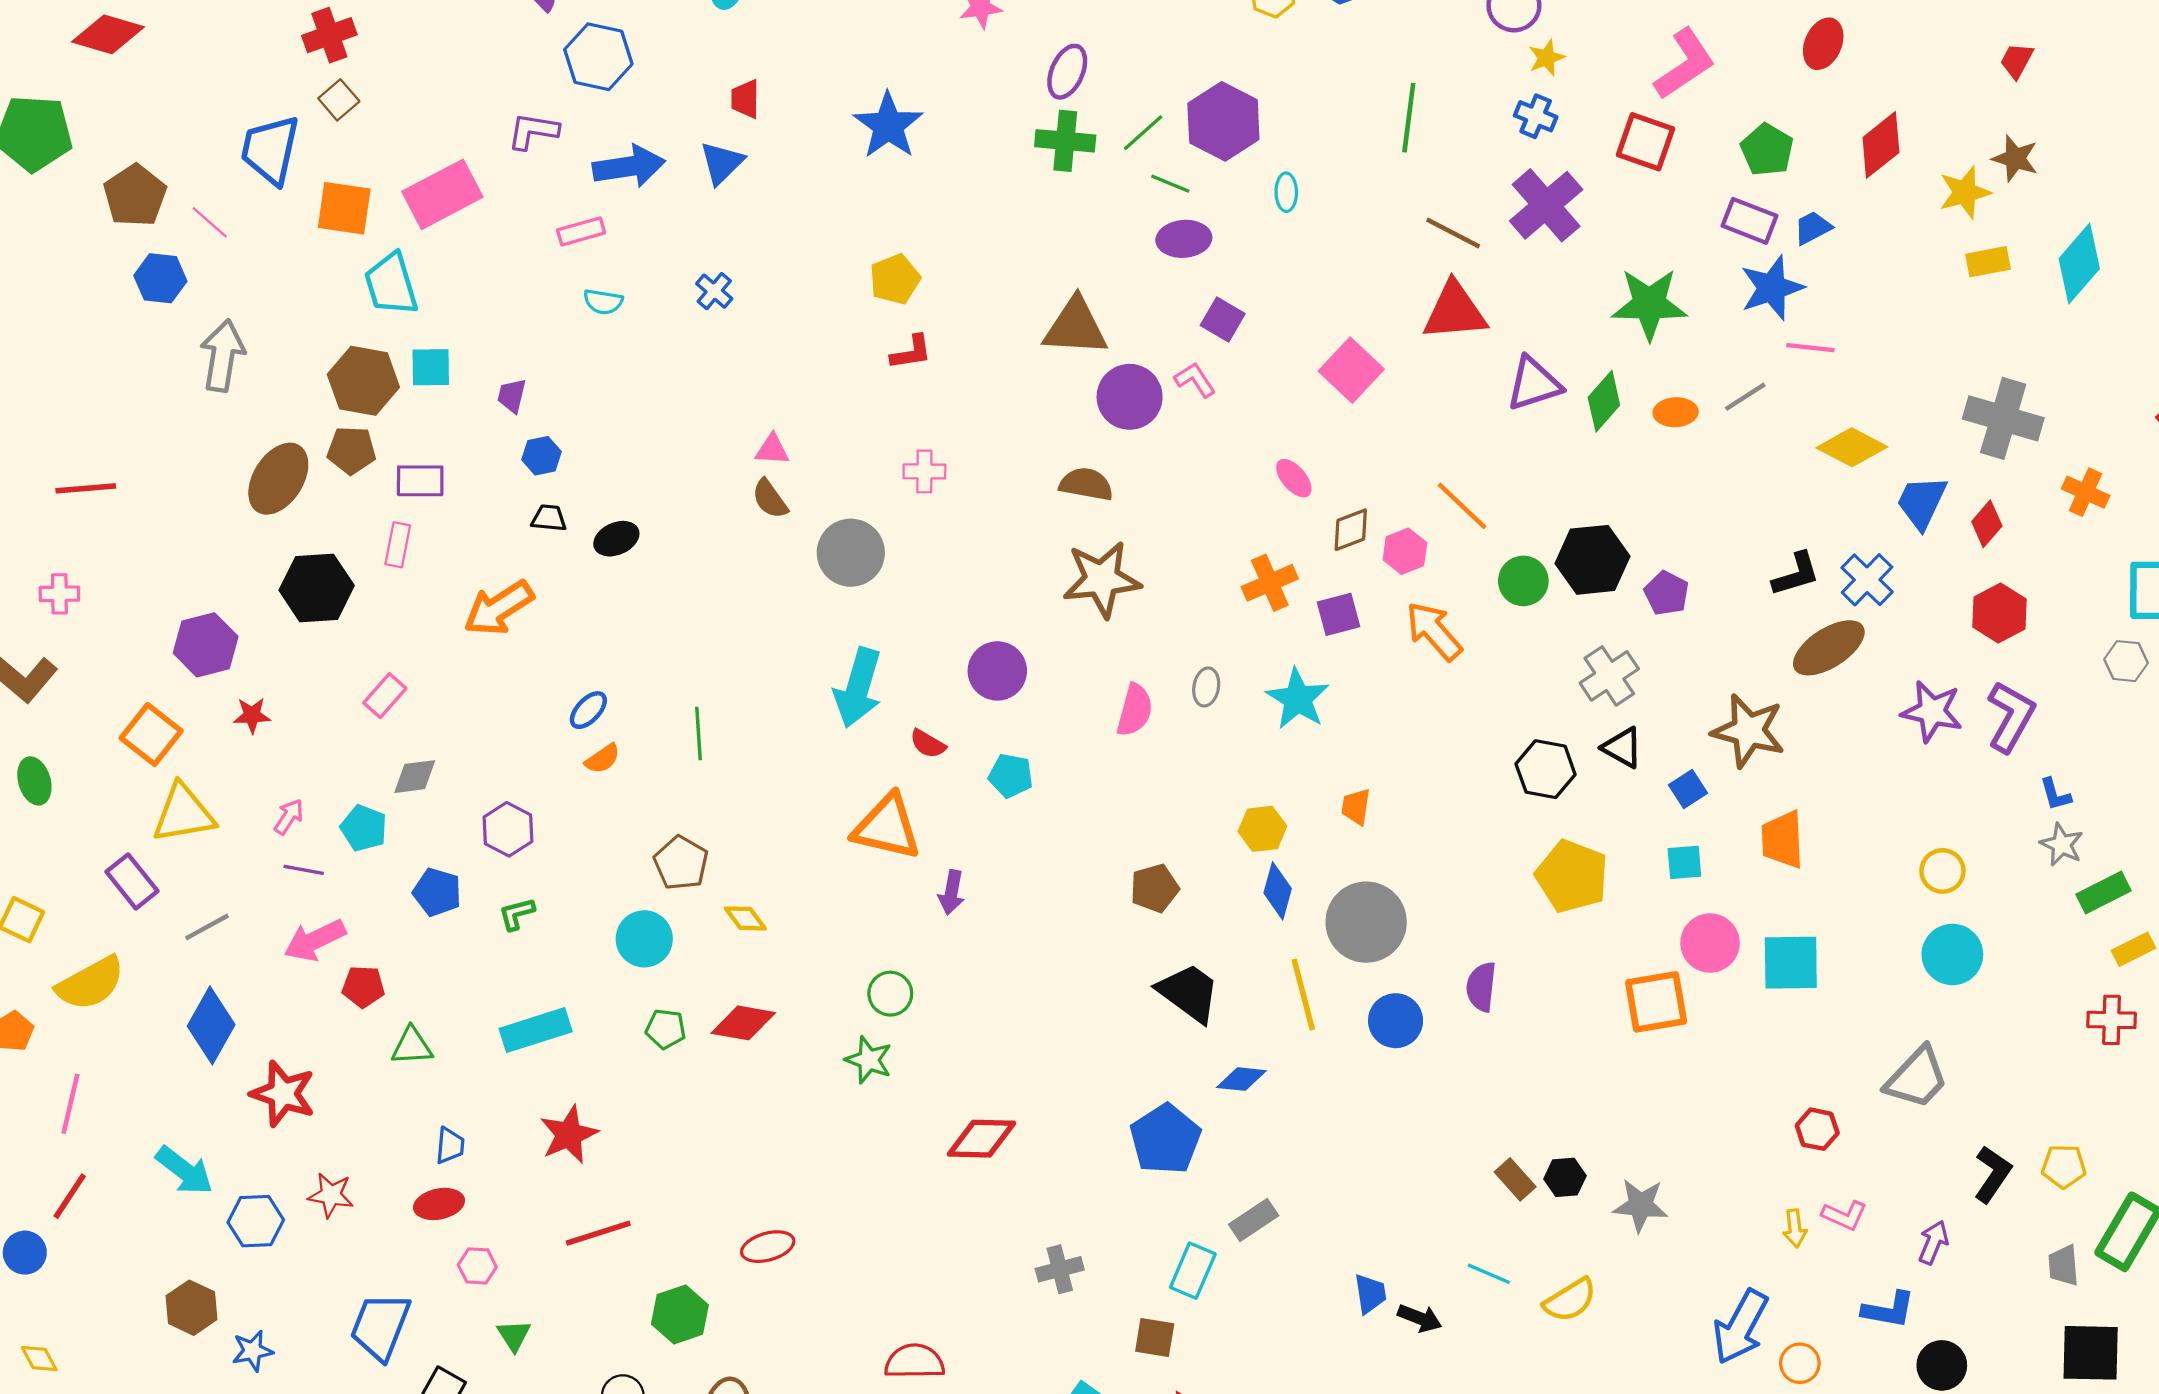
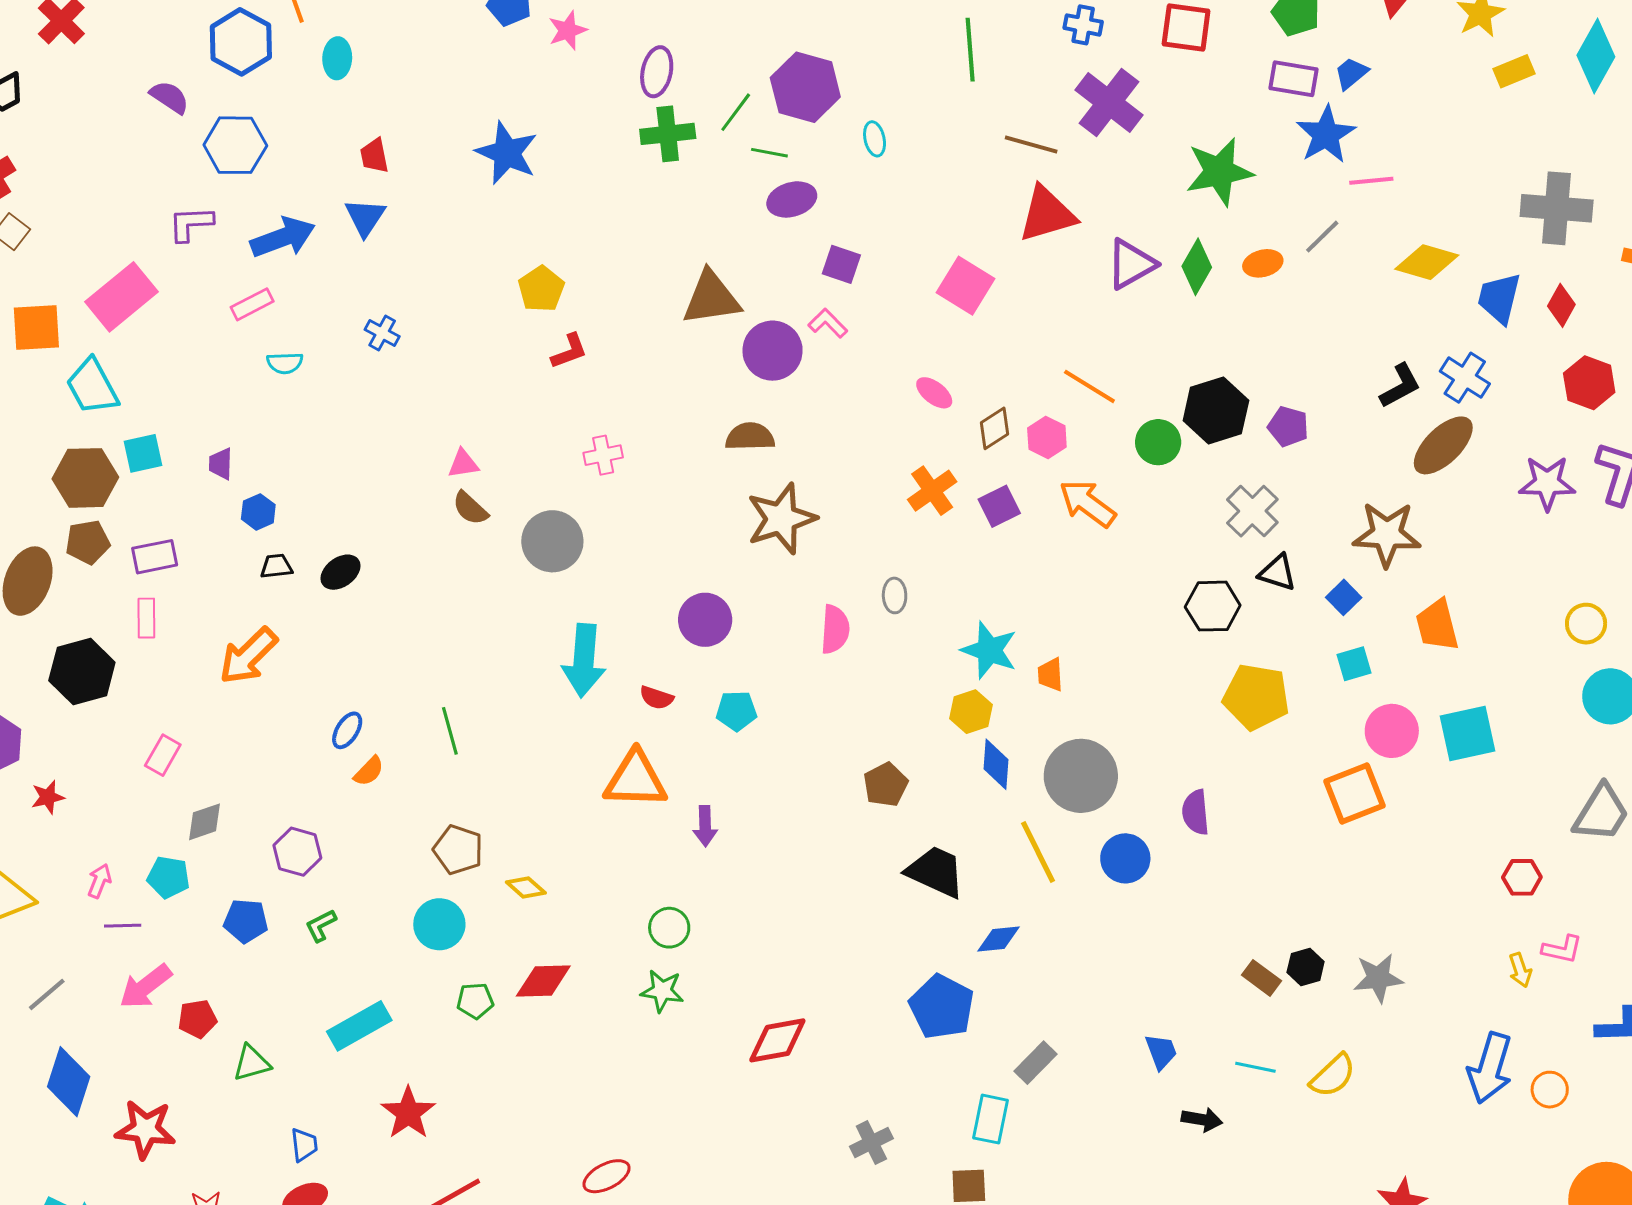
cyan star: (1298, 699) -> (989, 650), moved
blue trapezoid: (1370, 1294) -> (1161, 1052), moved

